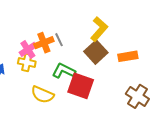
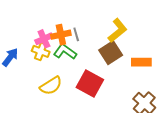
green L-shape: (64, 71) -> (65, 52), moved
yellow semicircle: (42, 95) -> (51, 86), turned -65

